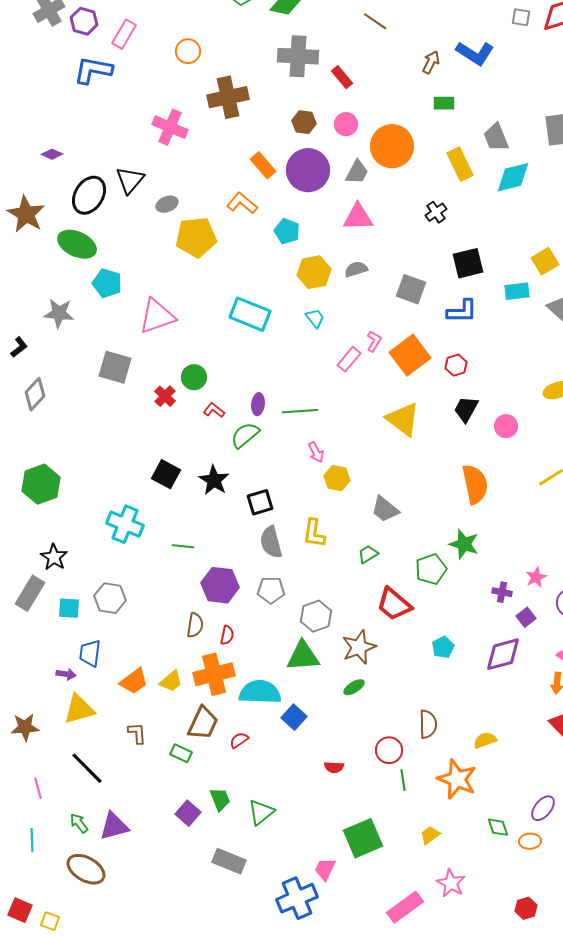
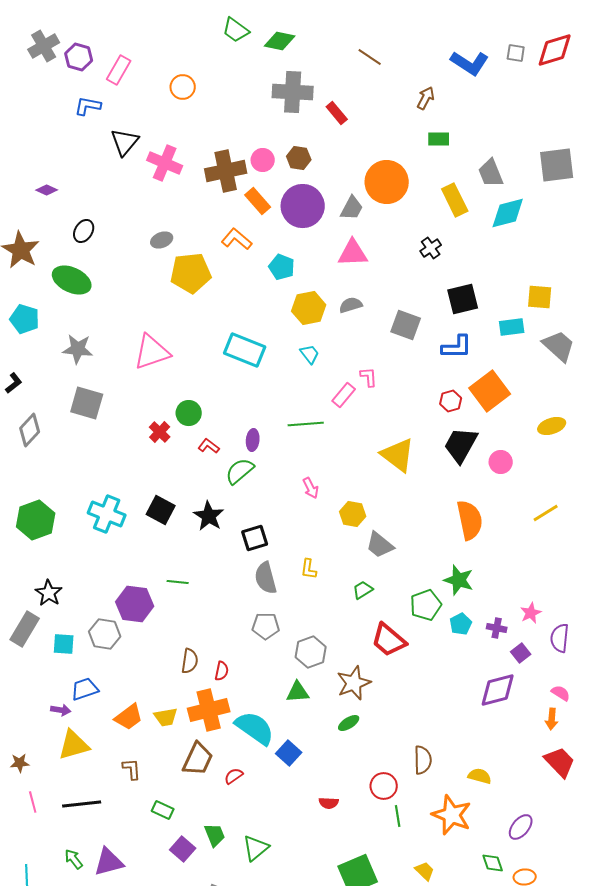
blue L-shape: (475, 53) -> (470, 63), moved
blue L-shape: (93, 70) -> (88, 106), size x0.7
brown cross: (228, 97) -> (226, 171), moved
pink circle: (346, 124) -> (263, 160), moved
black triangle: (130, 180) -> (125, 142), moved
black ellipse: (89, 195) -> (84, 231), size x0.6
yellow square: (545, 261) -> (540, 297), turned 36
cyan pentagon: (107, 283) -> (25, 319), moved
gray star: (59, 313) -> (78, 349), moved
pink L-shape: (374, 341) -> (369, 377), turned -35
orange square: (410, 355) -> (490, 391), moved
gray square: (115, 367) -> (87, 403), moved
black trapezoid: (466, 409) -> (461, 445), size x1.4
green line: (300, 411) -> (306, 424), moved
yellow hexagon: (337, 478) -> (353, 514), moved
cyan cross: (125, 524) -> (107, 514), moved
yellow L-shape: (314, 533) -> (309, 569), size x0.7
purple hexagon: (220, 585) -> (135, 604), moved
cyan pentagon: (443, 647) -> (461, 624), moved
blue trapezoid: (90, 653) -> (85, 689), turned 64
green triangle: (303, 656) -> (298, 692), size x0.7
yellow trapezoid: (171, 681) -> (166, 717), turned 30
cyan semicircle: (260, 692) -> (255, 728), turned 33
brown star: (25, 727) -> (20, 763), size x0.7
yellow semicircle: (485, 740) -> (480, 776), turned 35
green rectangle: (181, 753) -> (163, 810), moved
black line: (87, 768) -> (82, 804), turned -51
pink line: (38, 788) -> (33, 802), moved
purple ellipse: (543, 808) -> (521, 827), moved
yellow trapezoid: (430, 835) -> (425, 871), turned 80

